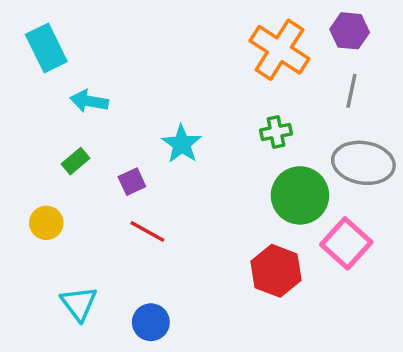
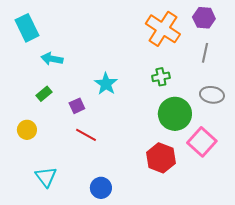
gray ellipse: (363, 163) -> (212, 95), size x0.7
blue circle: (151, 322) -> (101, 188), moved

